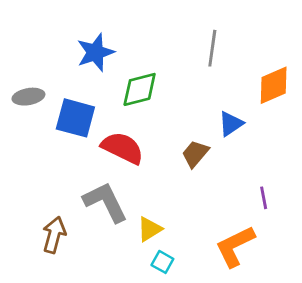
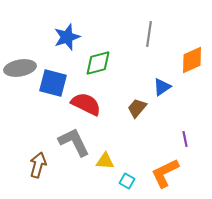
gray ellipse: (28, 97) -> (20, 68), size x1.4
yellow triangle: (150, 229) -> (105, 161), turned 36
cyan square: (162, 262) -> (127, 181), moved

